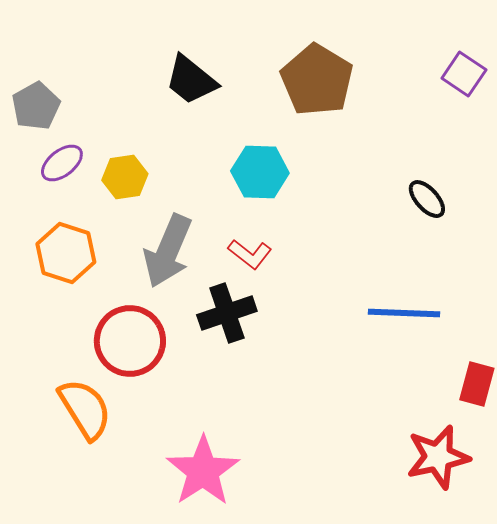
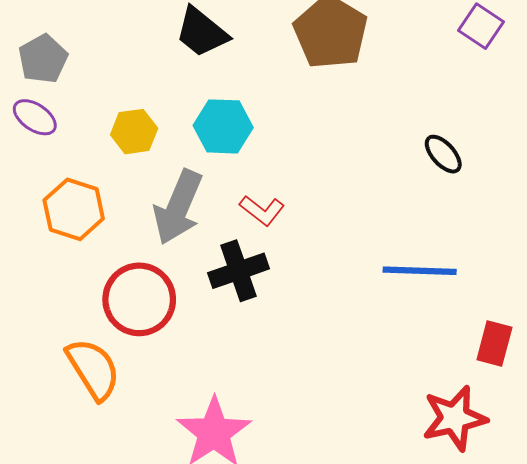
purple ellipse: (62, 163) -> (35, 117), moved, turned 72
cyan hexagon: (260, 172) -> (223, 126), moved

